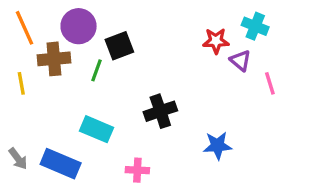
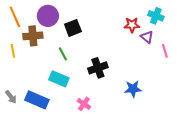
green line: (97, 70) -> (63, 54), moved, turned -48
pink cross: (137, 170) -> (84, 104), turned 32

